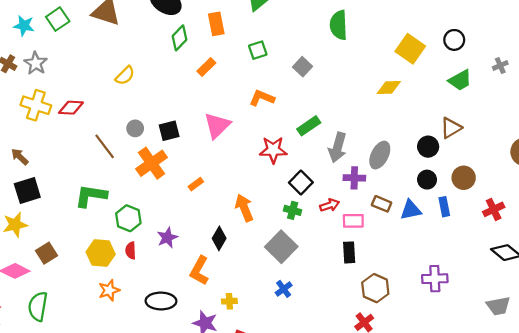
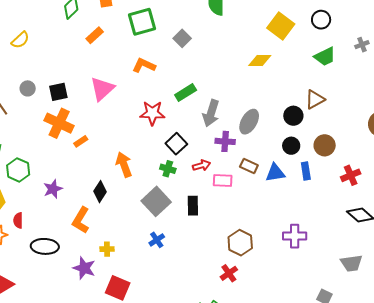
green square: (258, 50) -> (142, 22), size x1.6
orange cross: (152, 163) -> (59, 123), moved, turned -32
red semicircle: (131, 251) -> (18, 220), moved
black rectangle: (349, 252) -> (193, 206), moved

